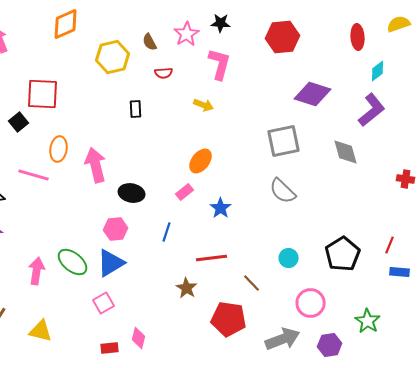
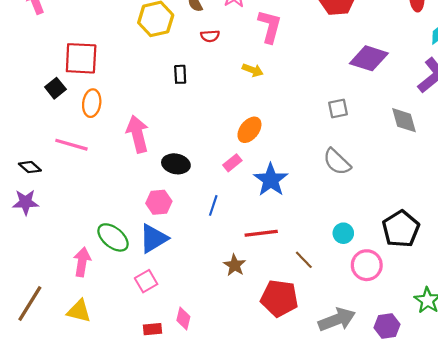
gray square: (284, 141) -> (338, 108), size x0.6
orange ellipse: (59, 149) -> (92, 103), moved
blue star: (221, 208) -> (271, 180), size x1.5
pink arrow: (37, 271) -> (82, 262), moved
pink circle: (311, 303) -> (367, 265), moved

